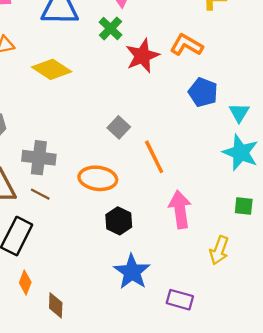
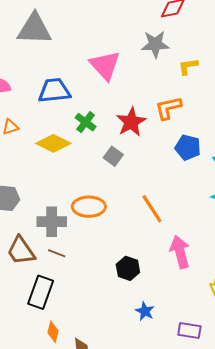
green cross: (111, 28) -> (86, 122), moved
orange L-shape: (186, 45) -> (168, 108), turned -36
gray square: (119, 127) -> (113, 156), moved
orange ellipse: (98, 178) -> (89, 207), moved
blue star: (132, 272) -> (145, 311), size x0.6

